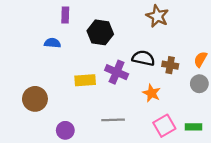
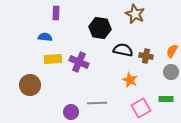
black hexagon: (100, 32) -> (100, 28), moved
purple cross: (117, 72) -> (79, 62), moved
yellow rectangle: (85, 80) -> (53, 59), moved
green rectangle: (193, 127) -> (166, 99), moved
purple circle: (65, 130) -> (71, 112), moved

